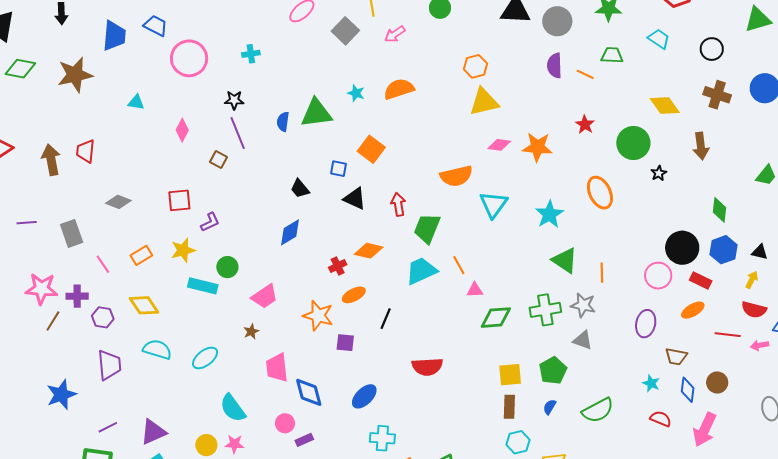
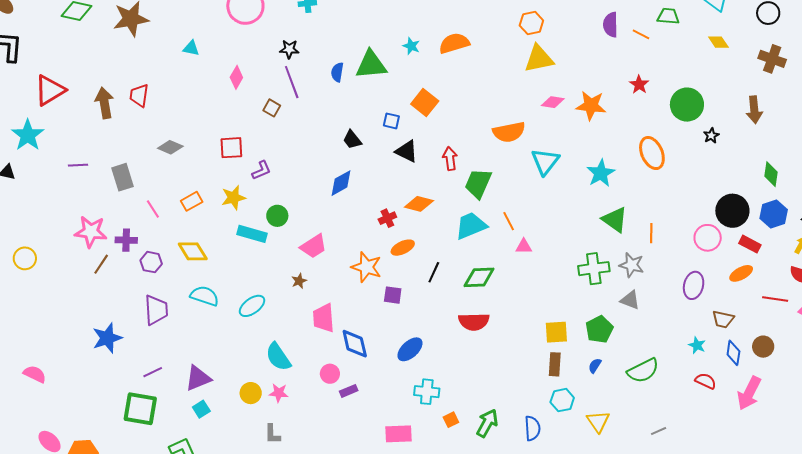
yellow diamond: (665, 106) -> (718, 42), moved, size x0.7
green diamond: (496, 318) -> (479, 277), moved

